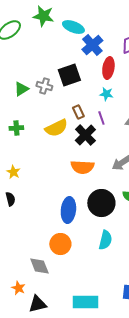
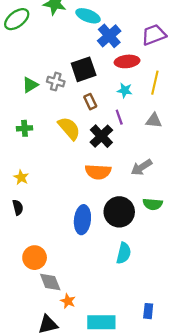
red ellipse: (108, 68) -> (127, 61), turned 75
brown rectangle: (78, 112) -> (90, 102), moved
yellow semicircle: (56, 128) -> (69, 128), turned -105
orange circle: (60, 244) -> (35, 258), moved
orange star: (18, 288) -> (68, 301), moved

